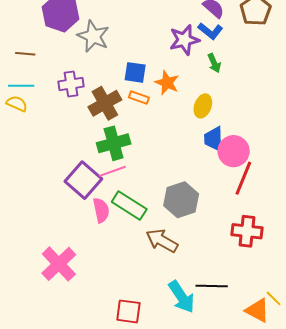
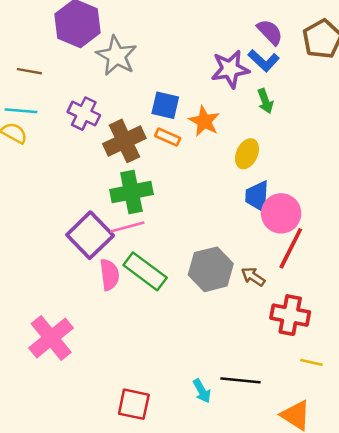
purple cross: (71, 84) -> (84, 114), turned 30
brown arrow: (162, 241) -> (253, 277), moved, size x0.6
cyan arrow: (182, 297) -> (202, 391), size x0.6
yellow line: (274, 298) -> (311, 362), moved, turned -36

